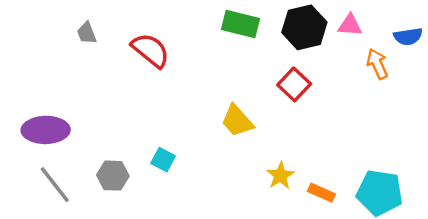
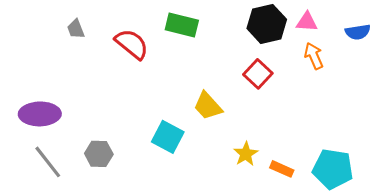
green rectangle: (241, 24) -> (182, 25), moved
orange arrow: (377, 64) -> (314, 56), moved
cyan square: (163, 160) -> (168, 137), moved, size x1.5

